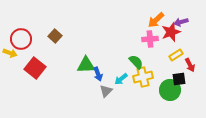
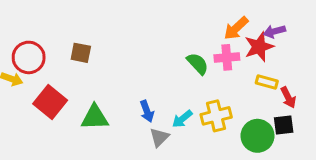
brown square: (55, 36) -> (81, 53), turned -32
yellow rectangle: (176, 55) -> (267, 82), turned 48
green semicircle: (136, 62) -> (198, 64), moved
green triangle: (86, 65) -> (95, 117), moved
black square: (179, 79) -> (284, 125), moved

